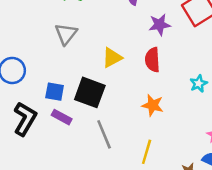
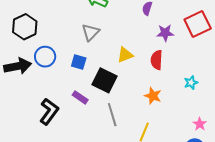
blue square: (55, 92) -> (79, 62), moved
black L-shape: (25, 119) -> (49, 112), moved

